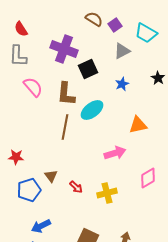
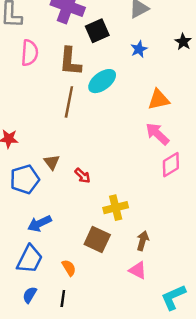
pink semicircle: (33, 87) -> (30, 53), turned 45
pink arrow: (115, 153) -> (157, 134), moved, turned -120
yellow cross: (107, 193) -> (116, 208), moved

